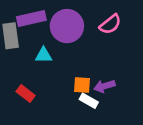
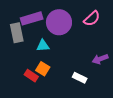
orange square: (82, 85) -> (43, 69), moved, turned 32
purple arrow: (104, 86) -> (100, 59), moved

